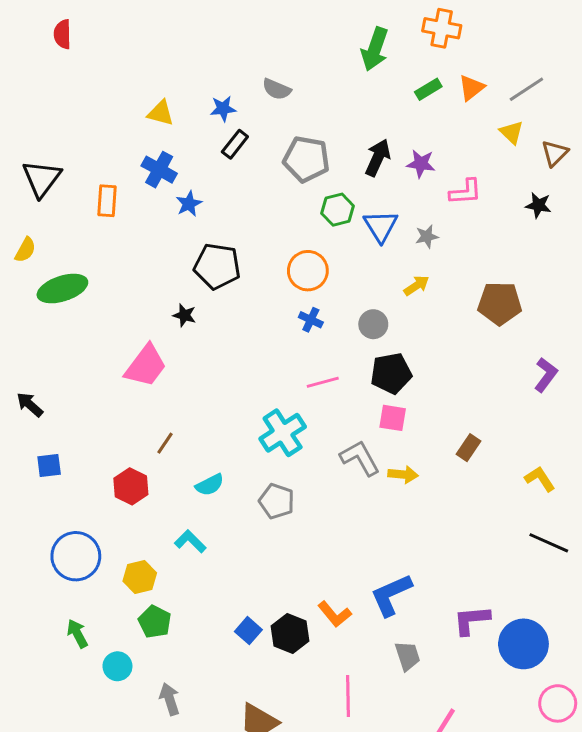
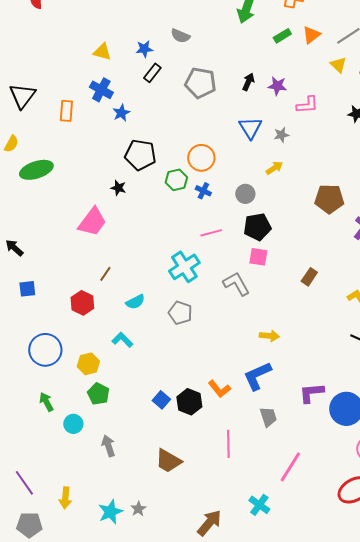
black arrow: (378, 158) -> (248, 82), size x0.7
green hexagon: (338, 210) -> (176, 180), moved
brown pentagon: (500, 303) -> (329, 199), moved
yellow arrow: (403, 474) -> (269, 336), moved

